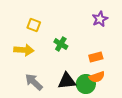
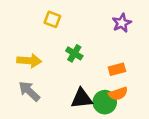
yellow square: (34, 25) -> (52, 19), moved
gray arrow: (34, 82) -> (29, 91), moved

